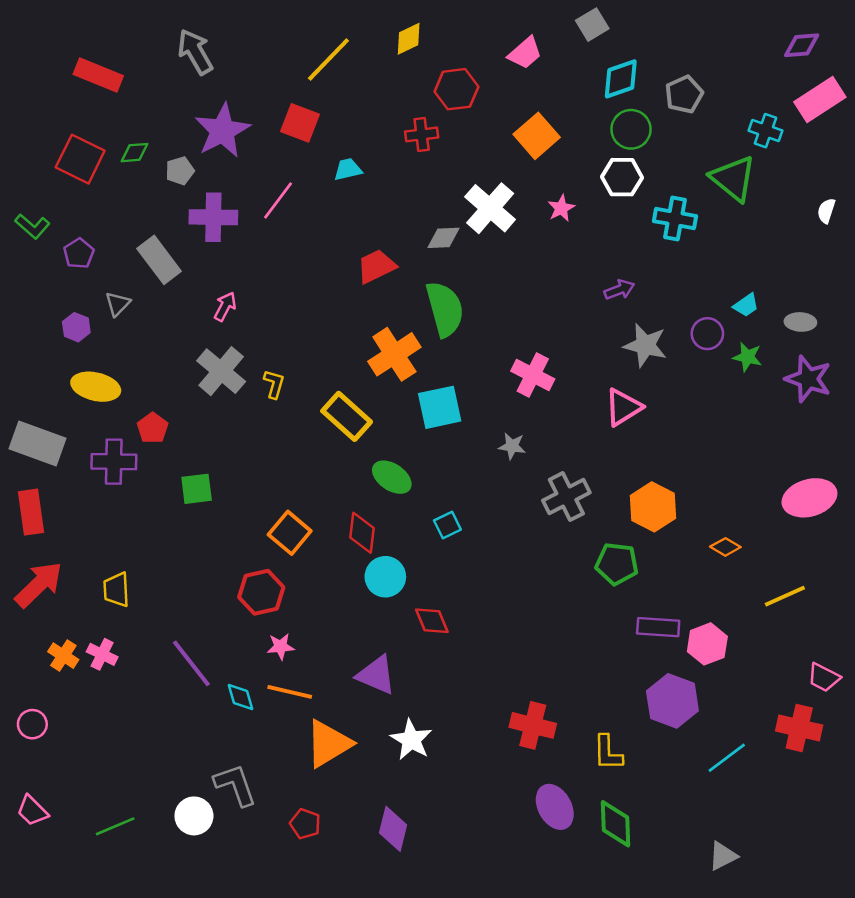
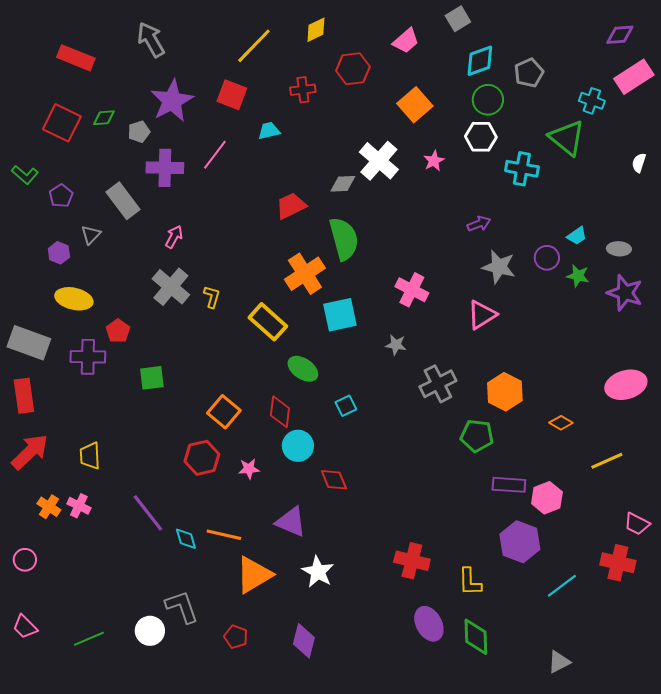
red cross: (422, 134) -> (303, 90), moved
pink star: (281, 647) -> (249, 469), moved

